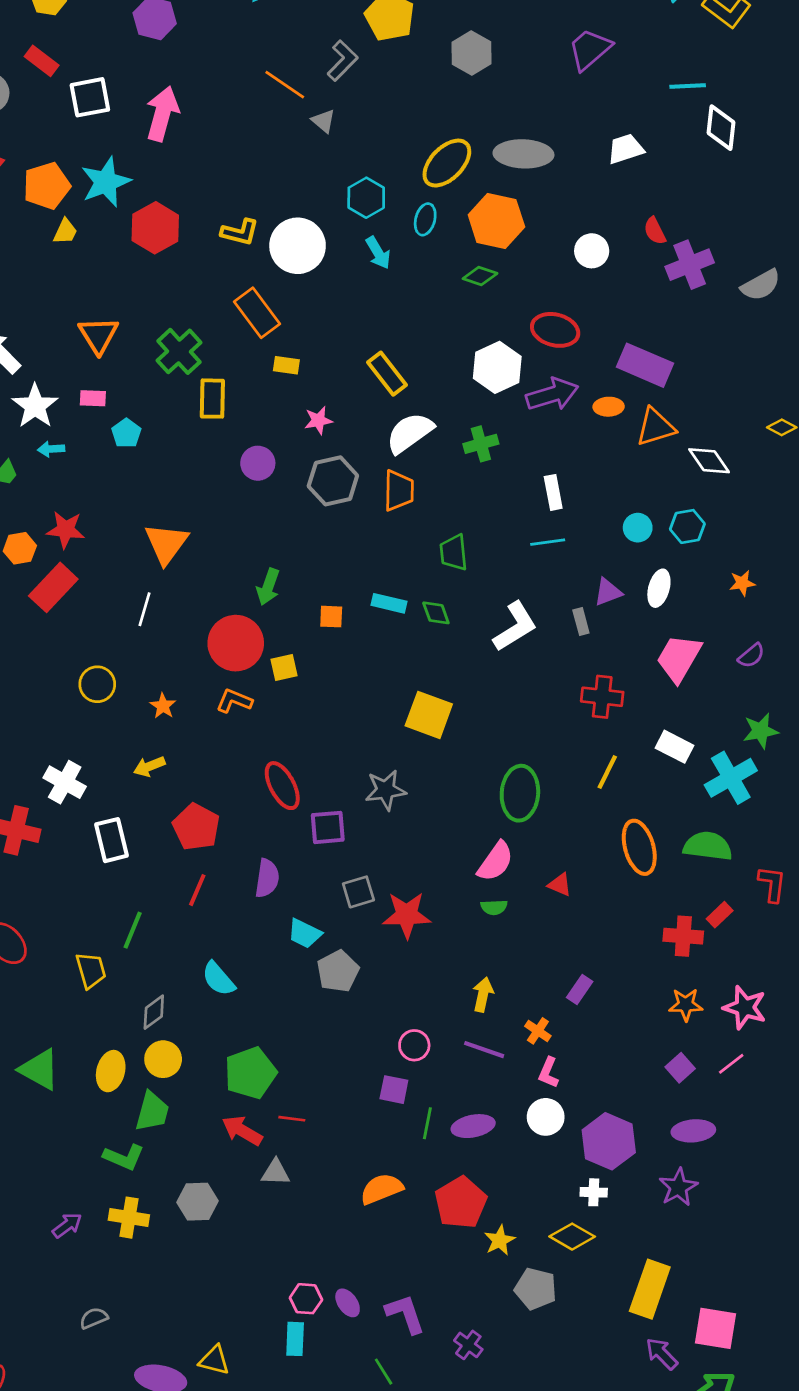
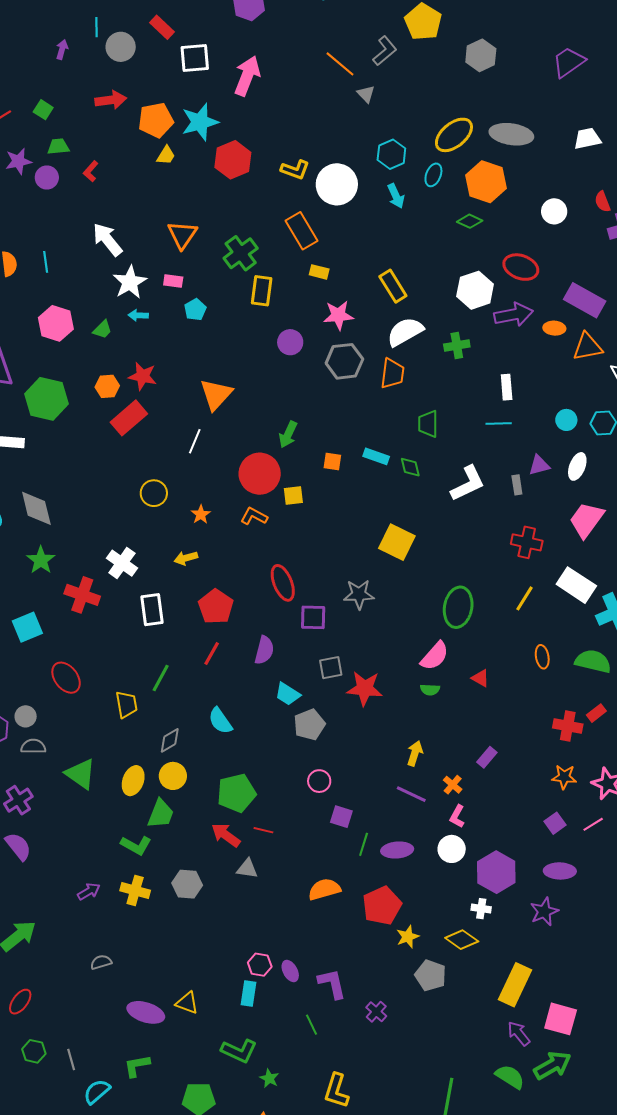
pink star: (318, 420) -> (338, 315), size x1.4
white rectangle: (675, 747) -> (576, 585), size x1.4
orange ellipse: (639, 847) -> (542, 657), size x0.6
pink circle: (414, 1045) -> (319, 781), moved

